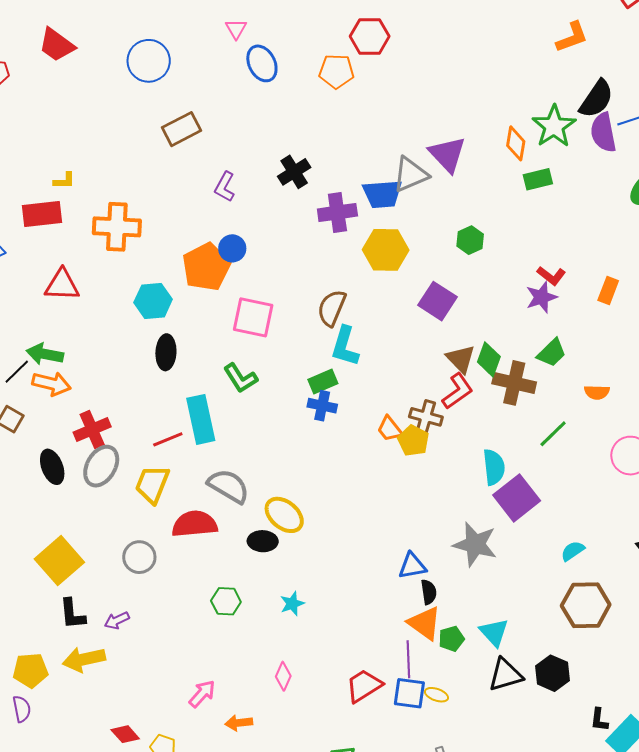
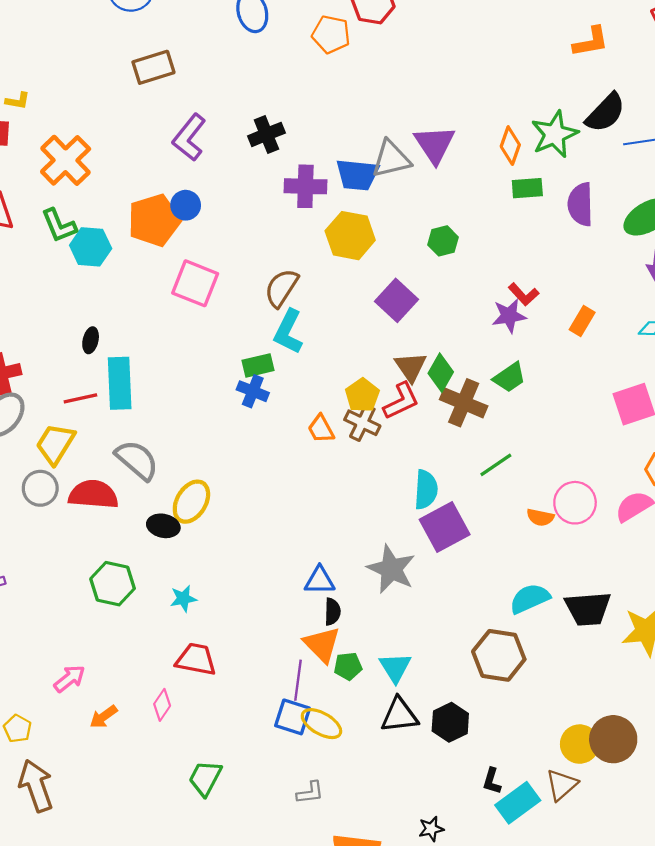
purple semicircle: (603, 133) -> (580, 204), moved
purple L-shape: (225, 187) -> (189, 137), size x1.4
orange cross: (117, 227) -> (66, 160), turned 33
black ellipse: (166, 352) -> (91, 340), moved, size x0.7
green L-shape: (241, 378) -> (59, 226), moved
orange semicircle: (597, 392) -> (540, 517), moved
yellow pentagon: (413, 441) -> (362, 395), moved
yellow ellipse: (284, 515) -> (191, 502), turned 72
cyan semicircle: (573, 551) -> (530, 599), moved, size x1.5
gray circle: (139, 557) -> (40, 488), moved
green hexagon: (226, 601) -> (113, 584), size x1.4
pink diamond: (283, 676) -> (162, 705), moved
red trapezoid: (364, 686) -> (196, 659), moved, turned 33
yellow ellipse: (436, 695) -> (321, 724), size x1.6
orange arrow: (239, 723) -> (104, 717), turned -40

